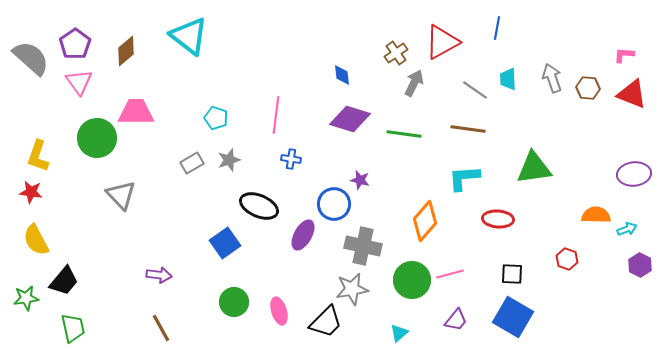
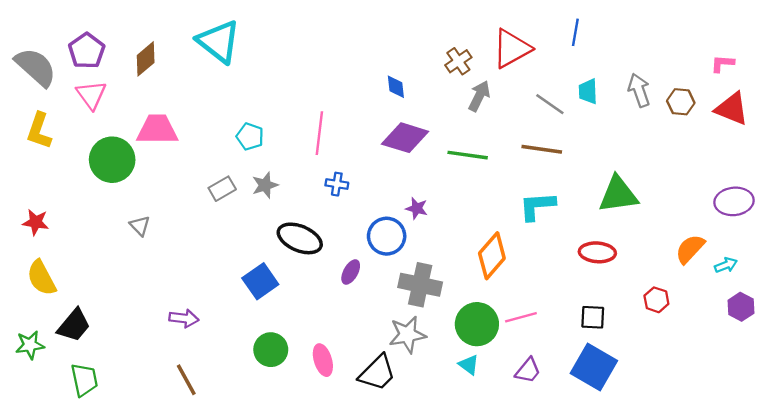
yellow L-shape: (38, 156) -> (39, 131), moved
gray triangle: (121, 195) -> (140, 226), size x0.6
orange semicircle: (596, 215) -> (690, 249), turned -48
red ellipse: (498, 219) -> (597, 252), moved
purple ellipse: (303, 235) -> (351, 272), size x0.7
cyan triangle: (399, 333) -> (469, 365), moved, turned -42

